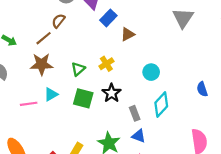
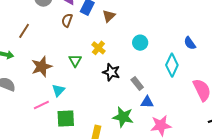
brown semicircle: (58, 21) -> (67, 20), moved
brown line: (44, 38) -> (24, 31), moved
green square: (83, 98) -> (66, 119), moved
cyan diamond: (161, 104) -> (172, 65), moved

